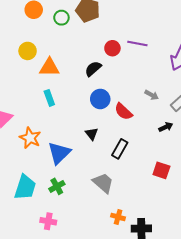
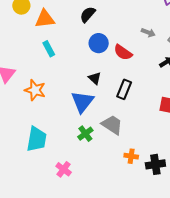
blue triangle: (59, 153) -> (82, 102), moved
green cross: (57, 186) -> (85, 134), moved
pink cross: (48, 221) -> (64, 169), turned 35

